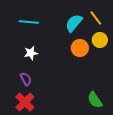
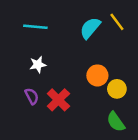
yellow circle: (100, 40) -> (117, 89), moved
orange circle: (80, 48) -> (97, 75), moved
red cross: (25, 102) -> (58, 100), moved

